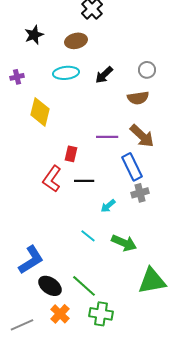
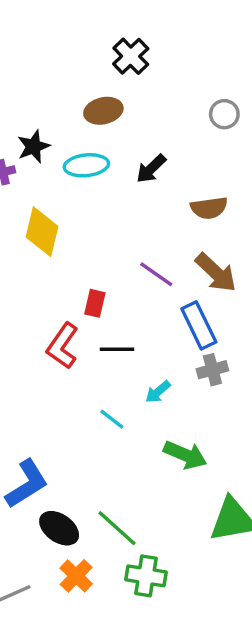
black star: (34, 35) -> (34, 147), moved
gray circle: (147, 70) -> (224, 114), moved
purple line: (107, 137) -> (156, 274), turned 35
cyan line: (88, 236) -> (112, 419), moved

